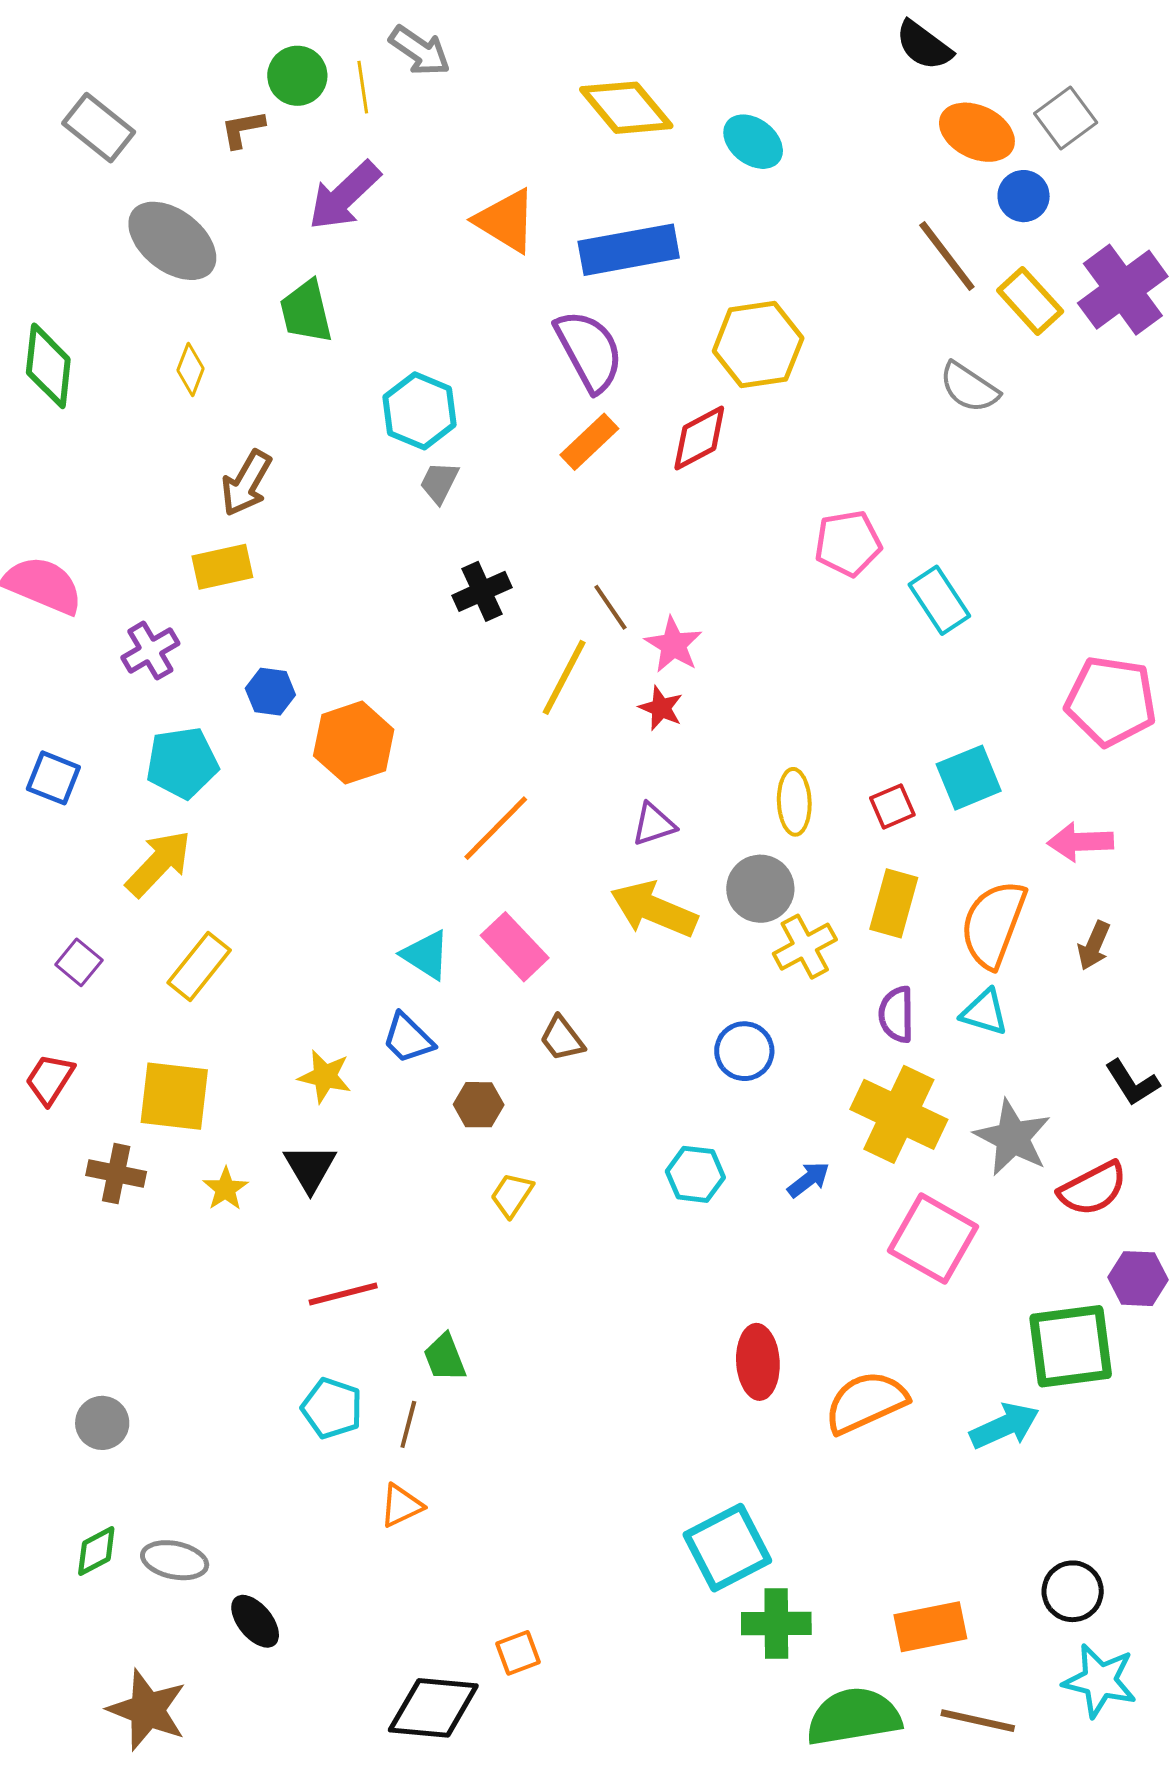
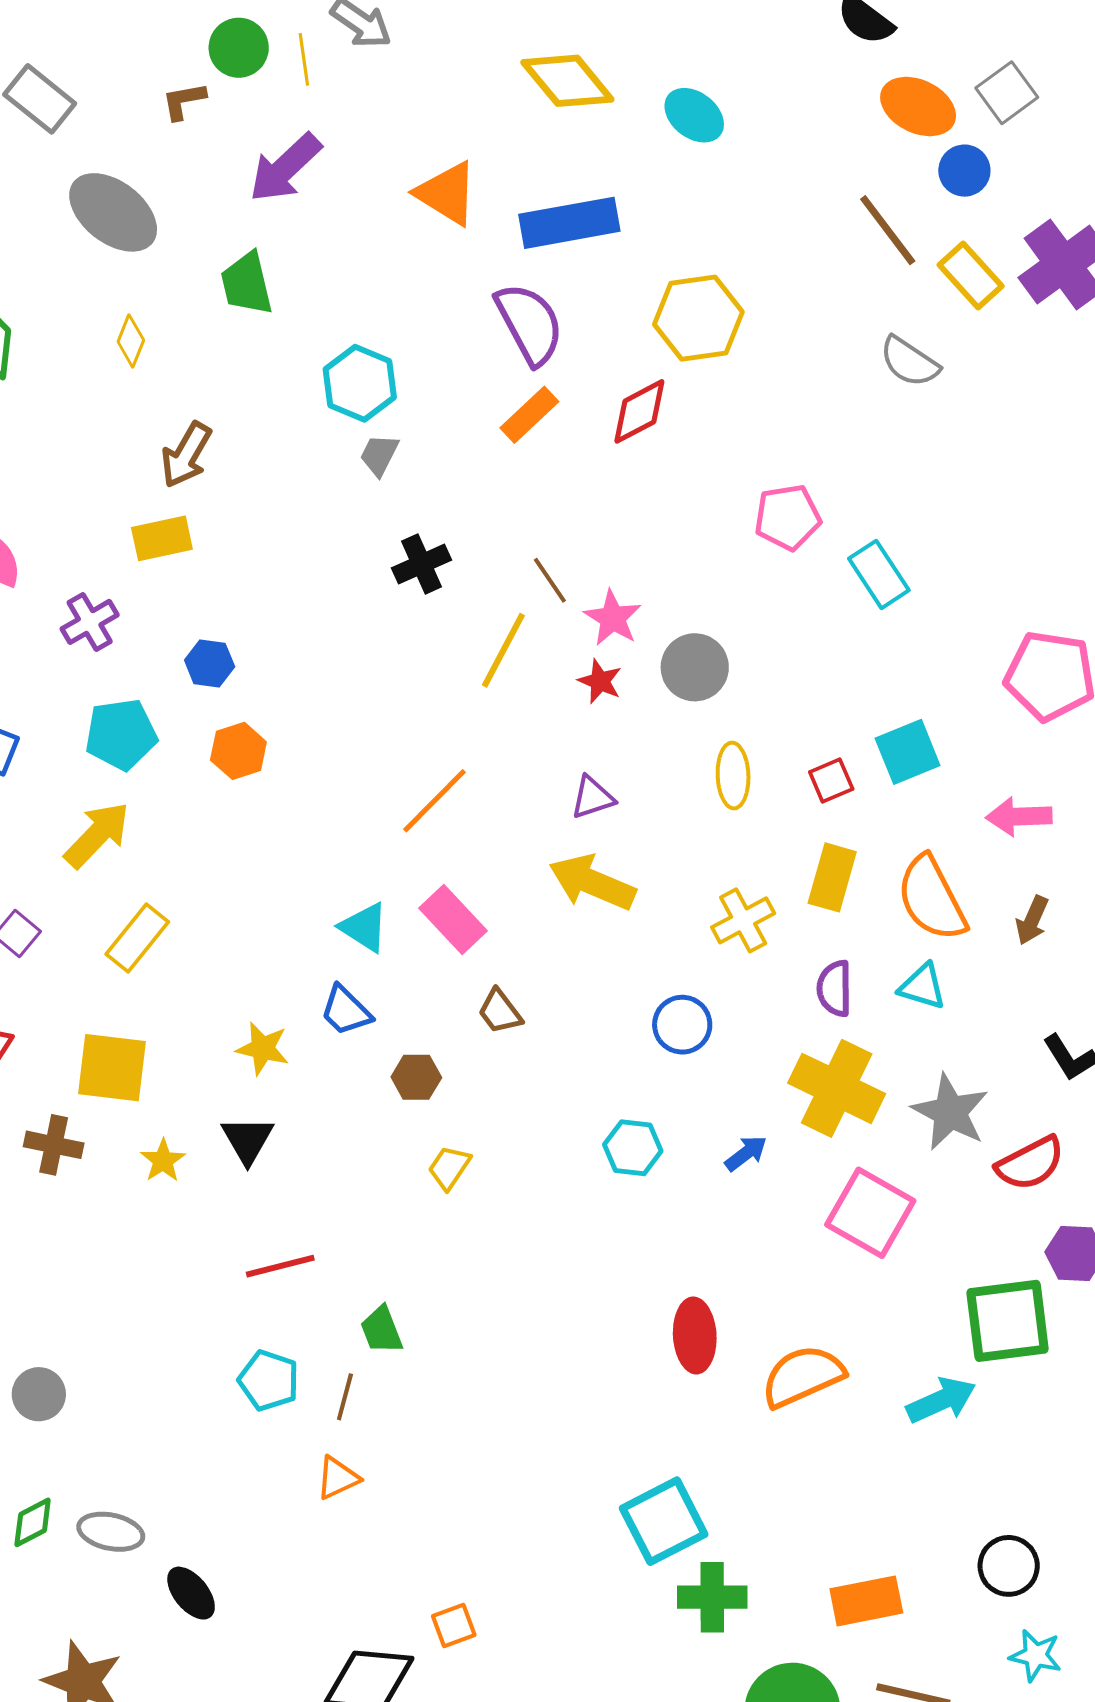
orange hexagon: (354, 743) -> (238, 751), moved, size x0.7
gray circle: (760, 889) -> (695, 667), moved
orange semicircle: (993, 924) -> (932, 898), turned -48
cyan star: (1100, 1681) -> (1036, 1655), size x0.7

